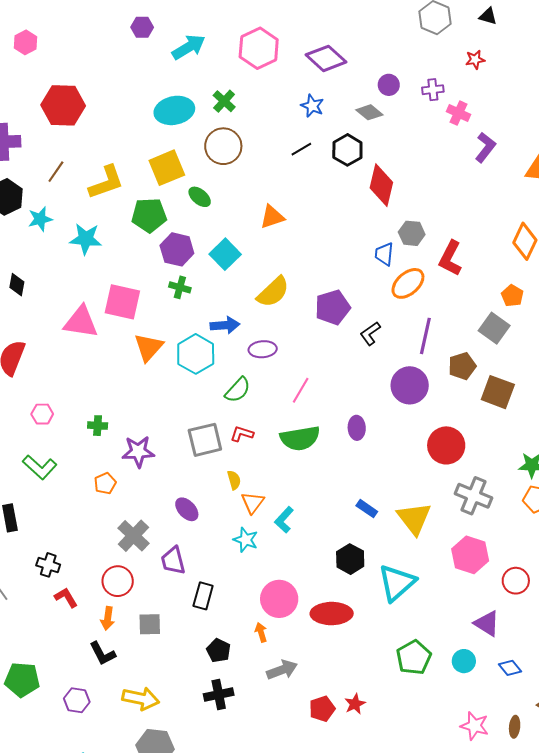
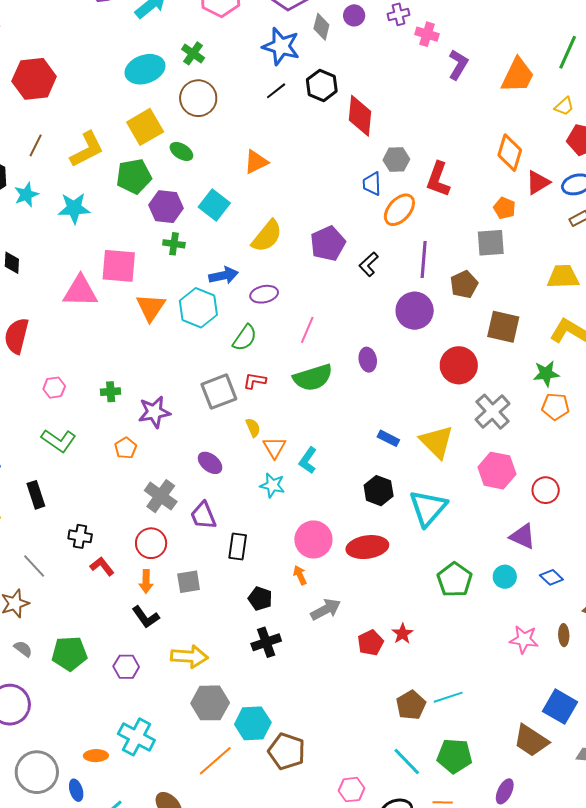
blue star: (312, 106) -> (281, 46), size x1.6
gray diamond: (369, 112) -> (321, 27), moved, turned 72
gray square: (494, 328) -> (491, 243), turned -32
brown square: (498, 392) -> (503, 327), moved
gray cross: (474, 496) -> (492, 412), turned 33

